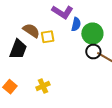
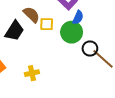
green circle: (92, 34) -> (72, 32), moved

